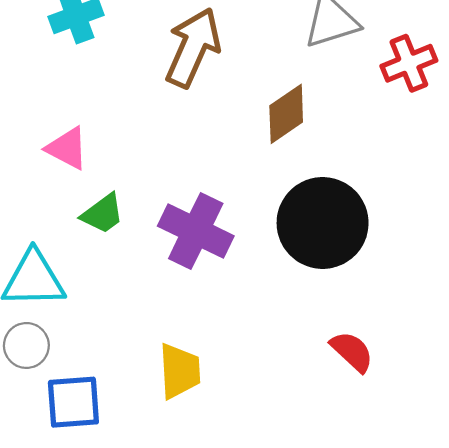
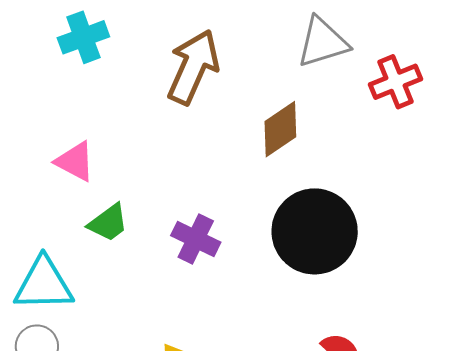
purple cross: (196, 231) -> (196, 239), size x0.7

